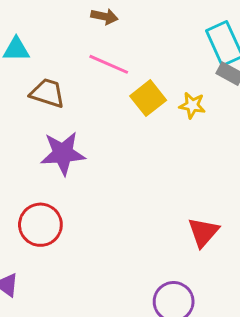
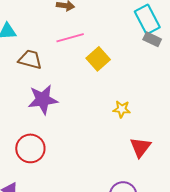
pink line: (109, 64) -> (70, 38), turned -36
yellow star: (192, 105) -> (122, 109), moved

